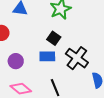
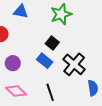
blue rectangle: (47, 56) -> (45, 61), turned 35

